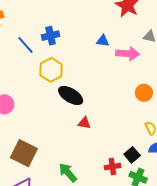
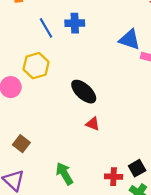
blue triangle: (103, 41) -> (130, 40), size x1.5
yellow hexagon: (51, 70) -> (36, 66), moved
brown square: (24, 153) -> (21, 144), size x0.6

